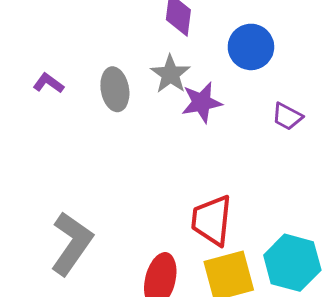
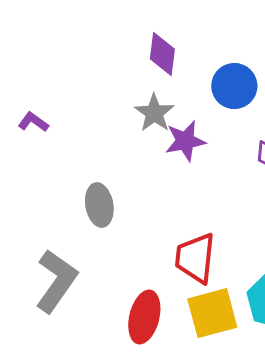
gray ellipse: (115, 89) -> (99, 205), moved

